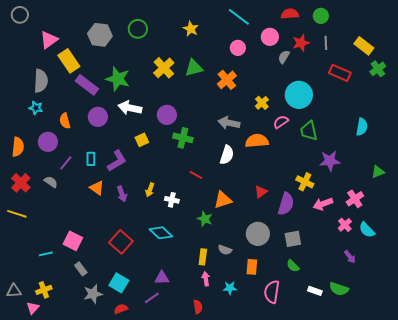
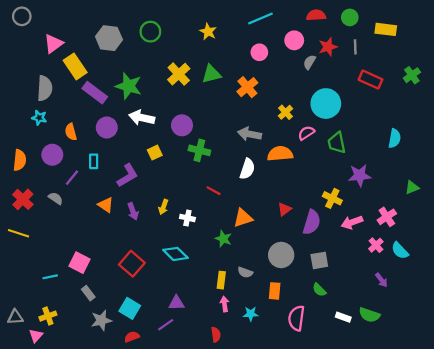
cyan line: (239, 17) -> (260, 19), turned -60
yellow rectangle: (364, 46) -> (386, 29), moved, turned -30
cyan rectangle: (91, 159) -> (94, 161), moved

